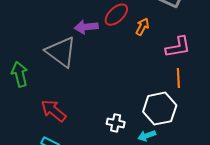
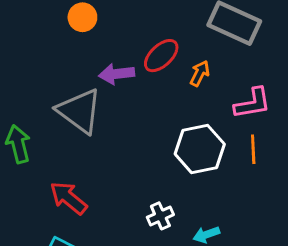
white hexagon: (160, 109) -> (200, 149), moved
white cross: (116, 123) -> (160, 216), turned -36

